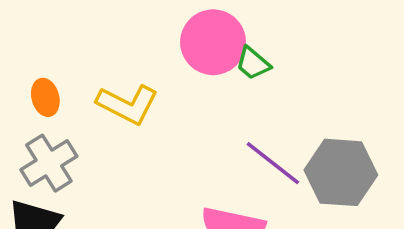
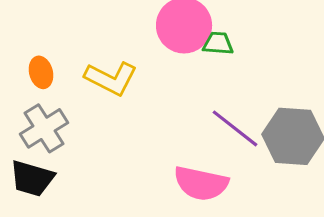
green trapezoid: (253, 63) -> (218, 43), turned 144

